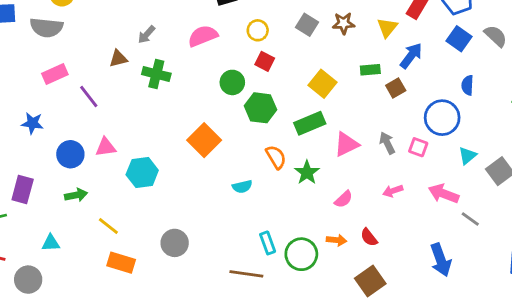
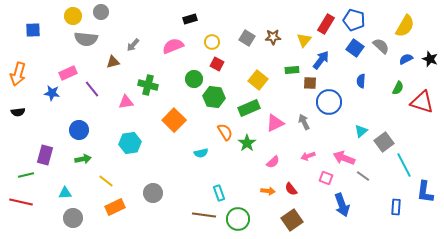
gray semicircle: (46, 28) -> (86, 39), moved
green cross: (156, 74) -> (148, 85), moved
brown square: (396, 88) -> (310, 83), turned 32
blue circle: (442, 118) -> (329, 102), moved
blue star: (32, 123) -> (52, 93), moved
pink triangle: (106, 147) -> (126, 102), moved
pink square: (418, 147) -> (326, 178), moved
green circle: (301, 254) -> (238, 219), moved
orange rectangle: (121, 263) -> (115, 207), turned -42
gray circle: (28, 280) -> (73, 218), moved

